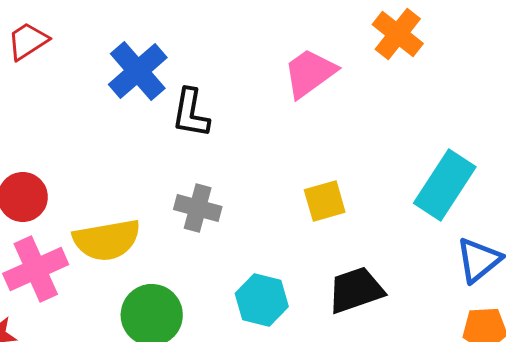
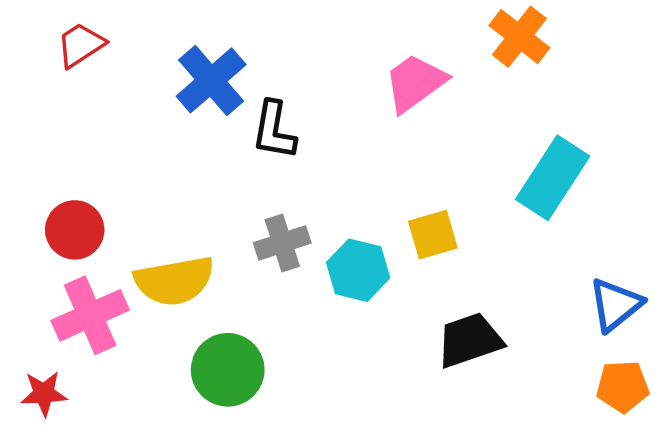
cyan rectangle: (445, 185) -> (553, 178), moved
gray cross: (198, 208) -> (282, 243), turned -33
cyan hexagon: (262, 300) -> (358, 270), moved

